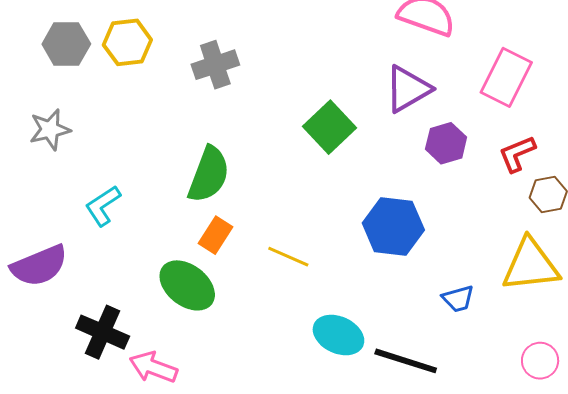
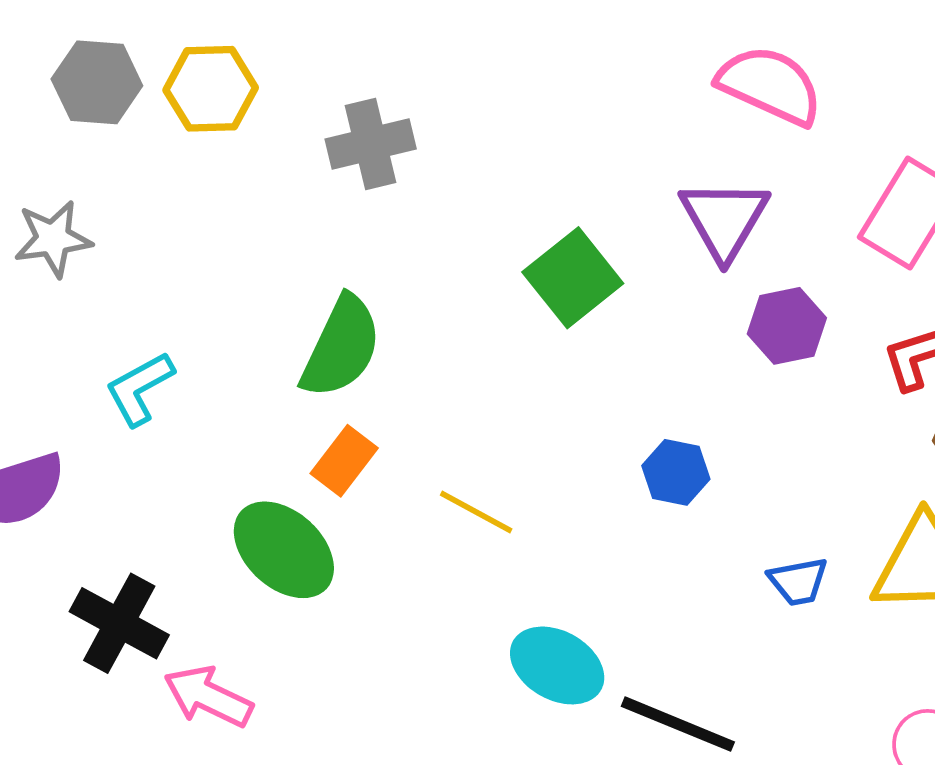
purple triangle: (408, 89) -> (724, 219), turned -34
blue hexagon: (393, 226) -> (676, 472), size x0.6
blue trapezoid: (458, 299) -> (798, 581), moved

